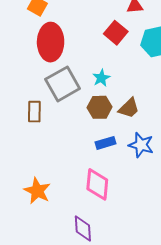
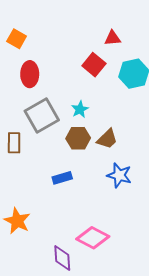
red ellipse: (51, 42) -> (30, 74), size x0.7
blue rectangle: (106, 143) -> (62, 178), moved
pink diamond: (97, 184) -> (93, 238), moved, turned -68

